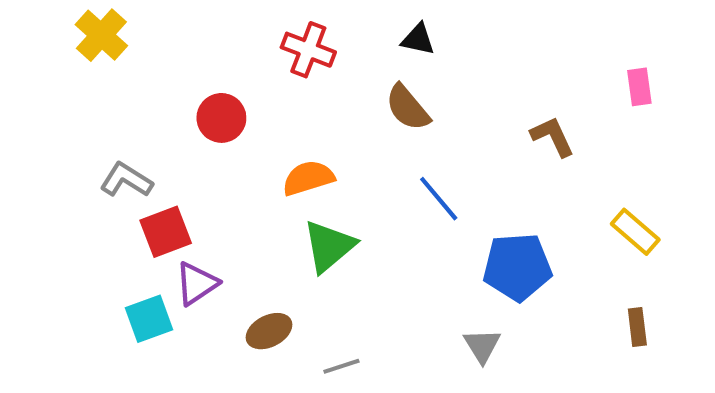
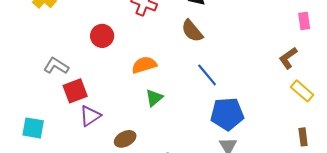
brown L-shape: (552, 137) -> (288, 58), moved, turned -100
green triangle: (329, 246) -> (154, 98), size x0.7
blue pentagon: (517, 267) -> (227, 114), moved
cyan square: (149, 319) -> (33, 128), moved, turned 30

